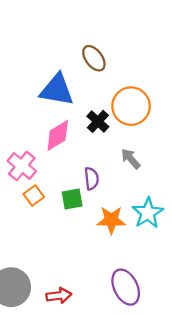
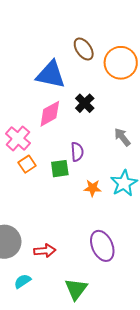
orange circle: (131, 106) -> (121, 63), moved
gray arrow: (131, 159) -> (122, 137), moved
orange star: (111, 220) -> (92, 188), size x0.7

